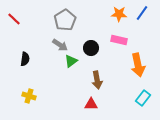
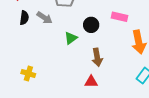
gray arrow: (60, 45) -> (44, 18), moved
black semicircle: (25, 59) -> (24, 18), moved

